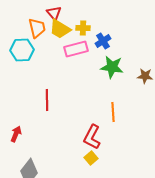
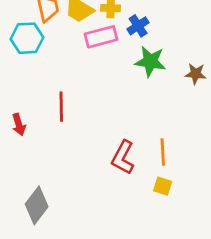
orange line: (113, 112) -> (163, 152), moved
red arrow: (16, 134) -> (19, 125), moved, turned 140
yellow square: (91, 158) -> (163, 186), moved, turned -32

